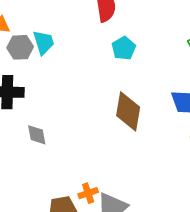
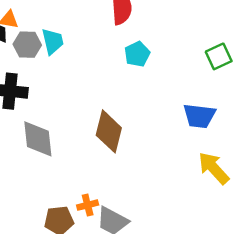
brown diamond: (128, 111) -> (109, 131), moved
gray diamond: (37, 135) -> (38, 139), size x1.6

